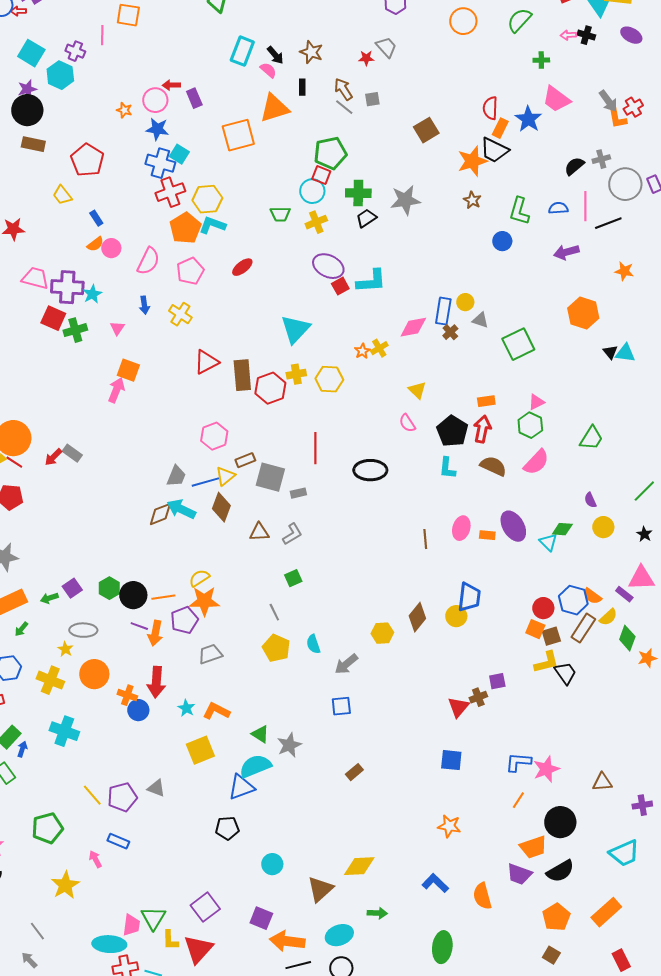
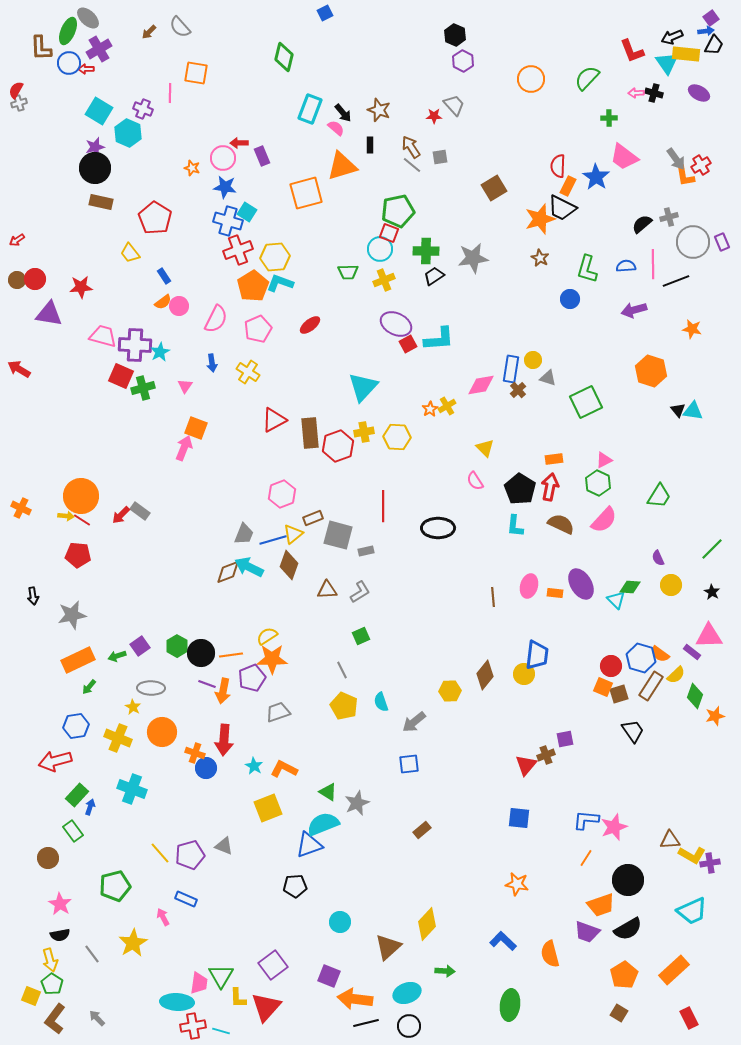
yellow L-shape: (546, 662) -> (692, 855), moved, turned 44
yellow diamond: (359, 866) -> (427, 924), turned -44
gray line: (37, 931) -> (92, 954), moved

